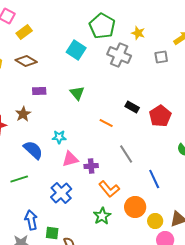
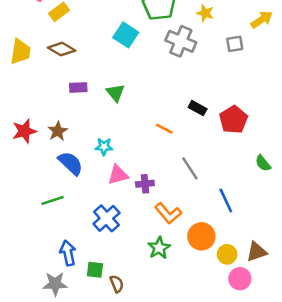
green triangle: (77, 93) -> (115, 93), moved
brown star: (23, 114) -> (58, 131), moved

